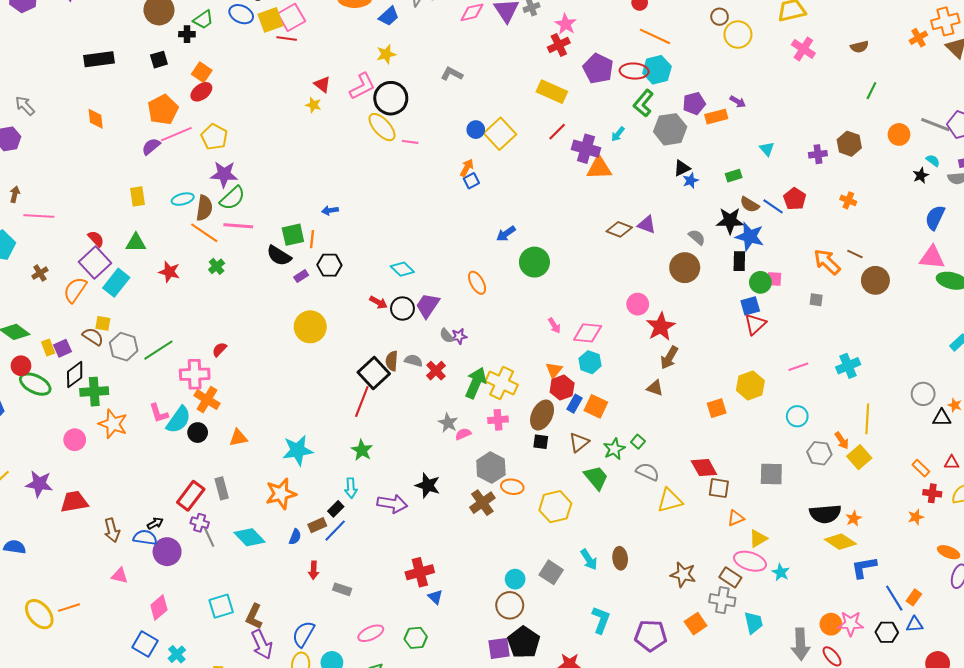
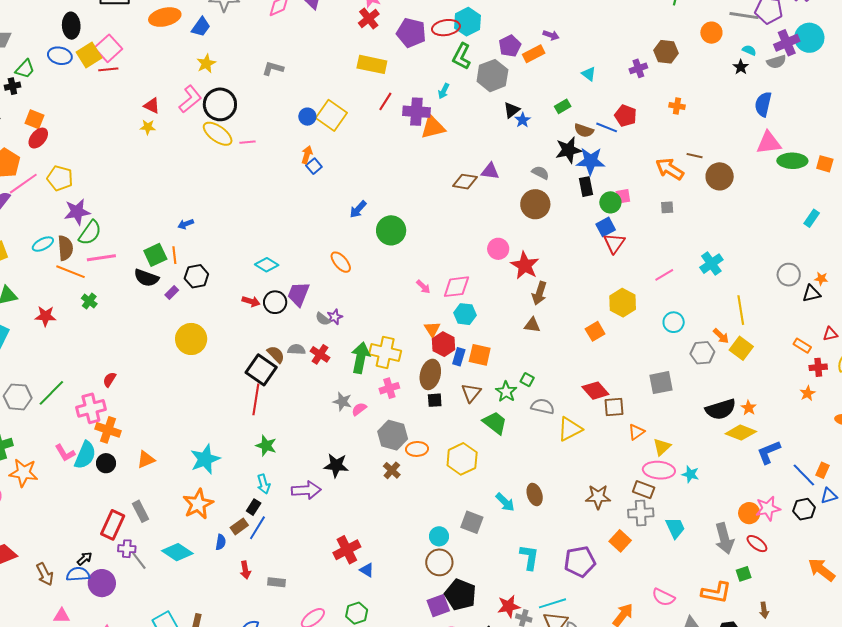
brown semicircle: (392, 361) -> (276, 354), turned 144
brown cross: (482, 503) -> (392, 470), size x0.7

